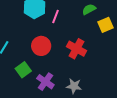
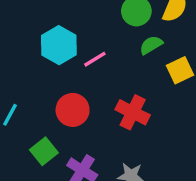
pink line: (55, 16) -> (95, 59), turned 40

